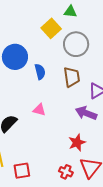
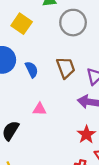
yellow square: (51, 28) -> (22, 24), moved
gray circle: (76, 44) -> (73, 23), moved

